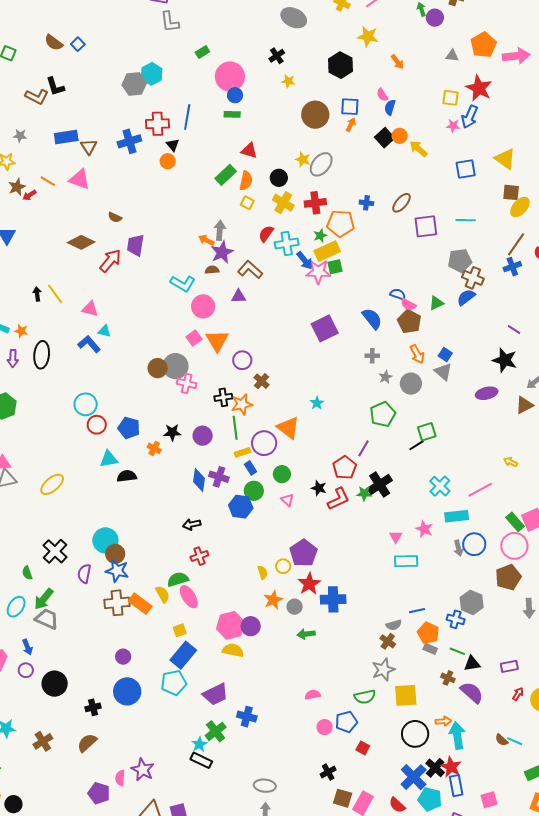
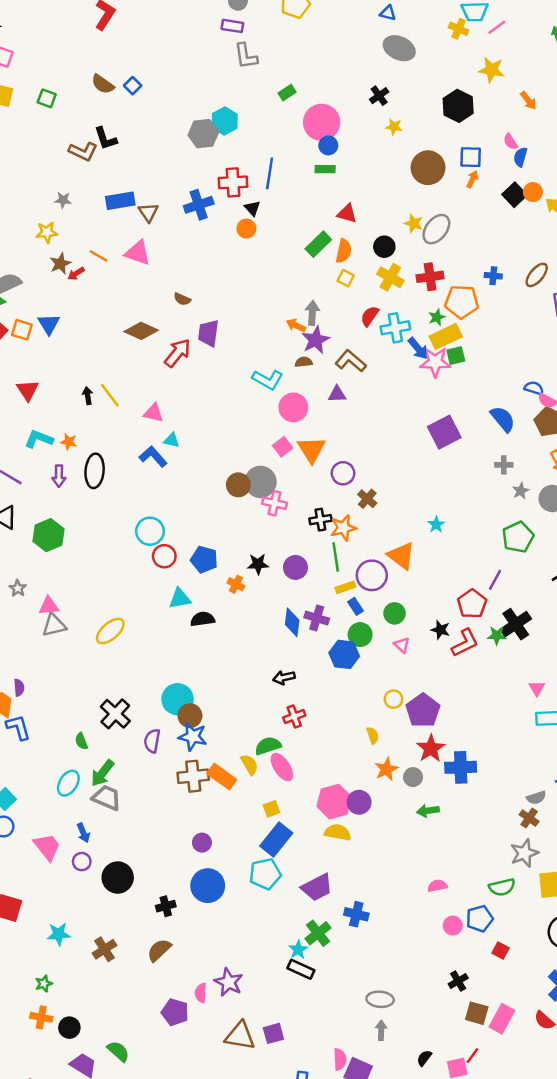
yellow circle: (283, 566) -> (394, 699), moved

